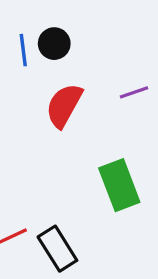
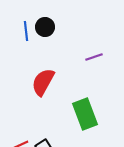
red semicircle: (64, 105) -> (43, 82), moved

